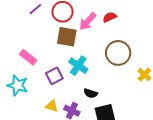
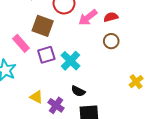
brown square: (67, 37) -> (43, 26), moved
brown circle: (118, 53) -> (111, 41), moved, size x0.6
purple square: (54, 76) -> (46, 55), moved

